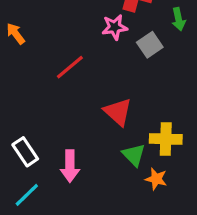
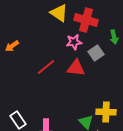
orange arrow: (16, 34) -> (12, 46), turned -88
red triangle: (118, 112) -> (76, 68), moved, turned -36

